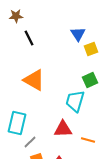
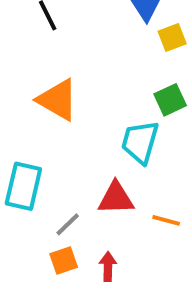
gray line: (30, 142) -> (68, 224), moved

